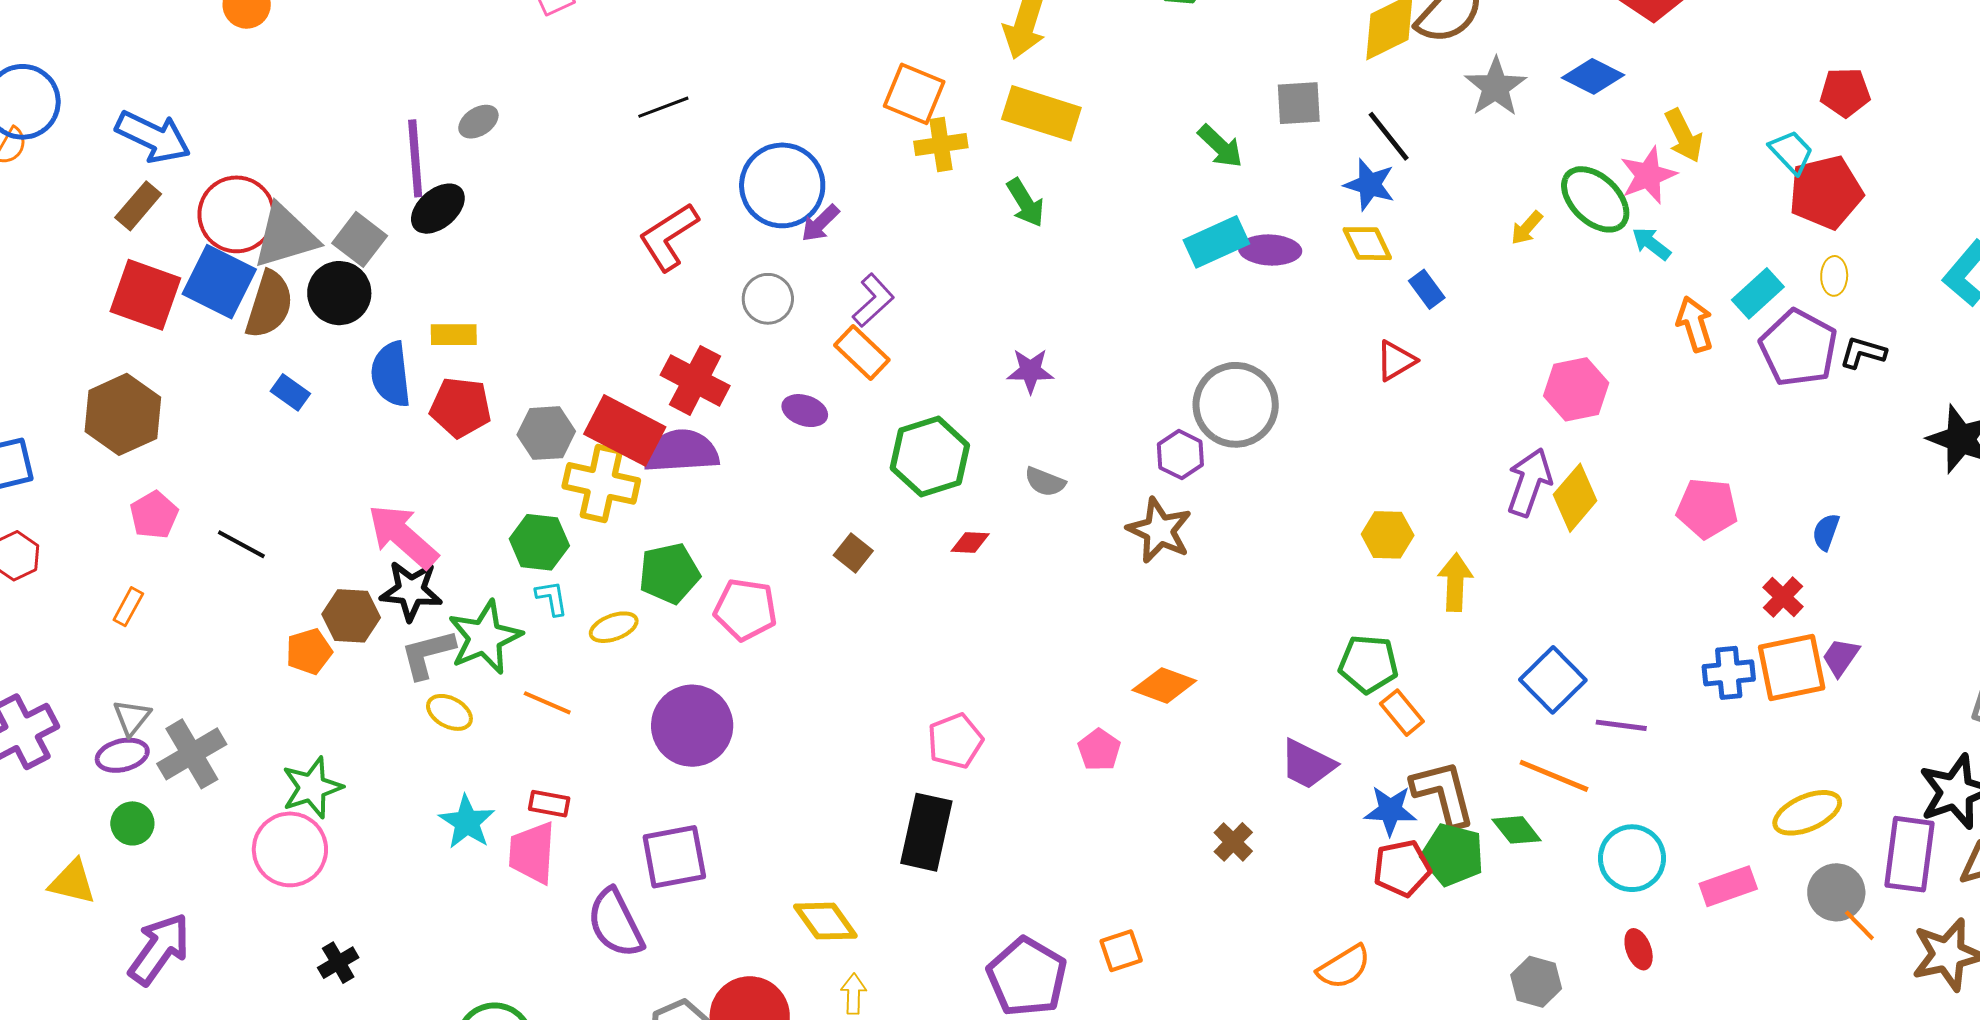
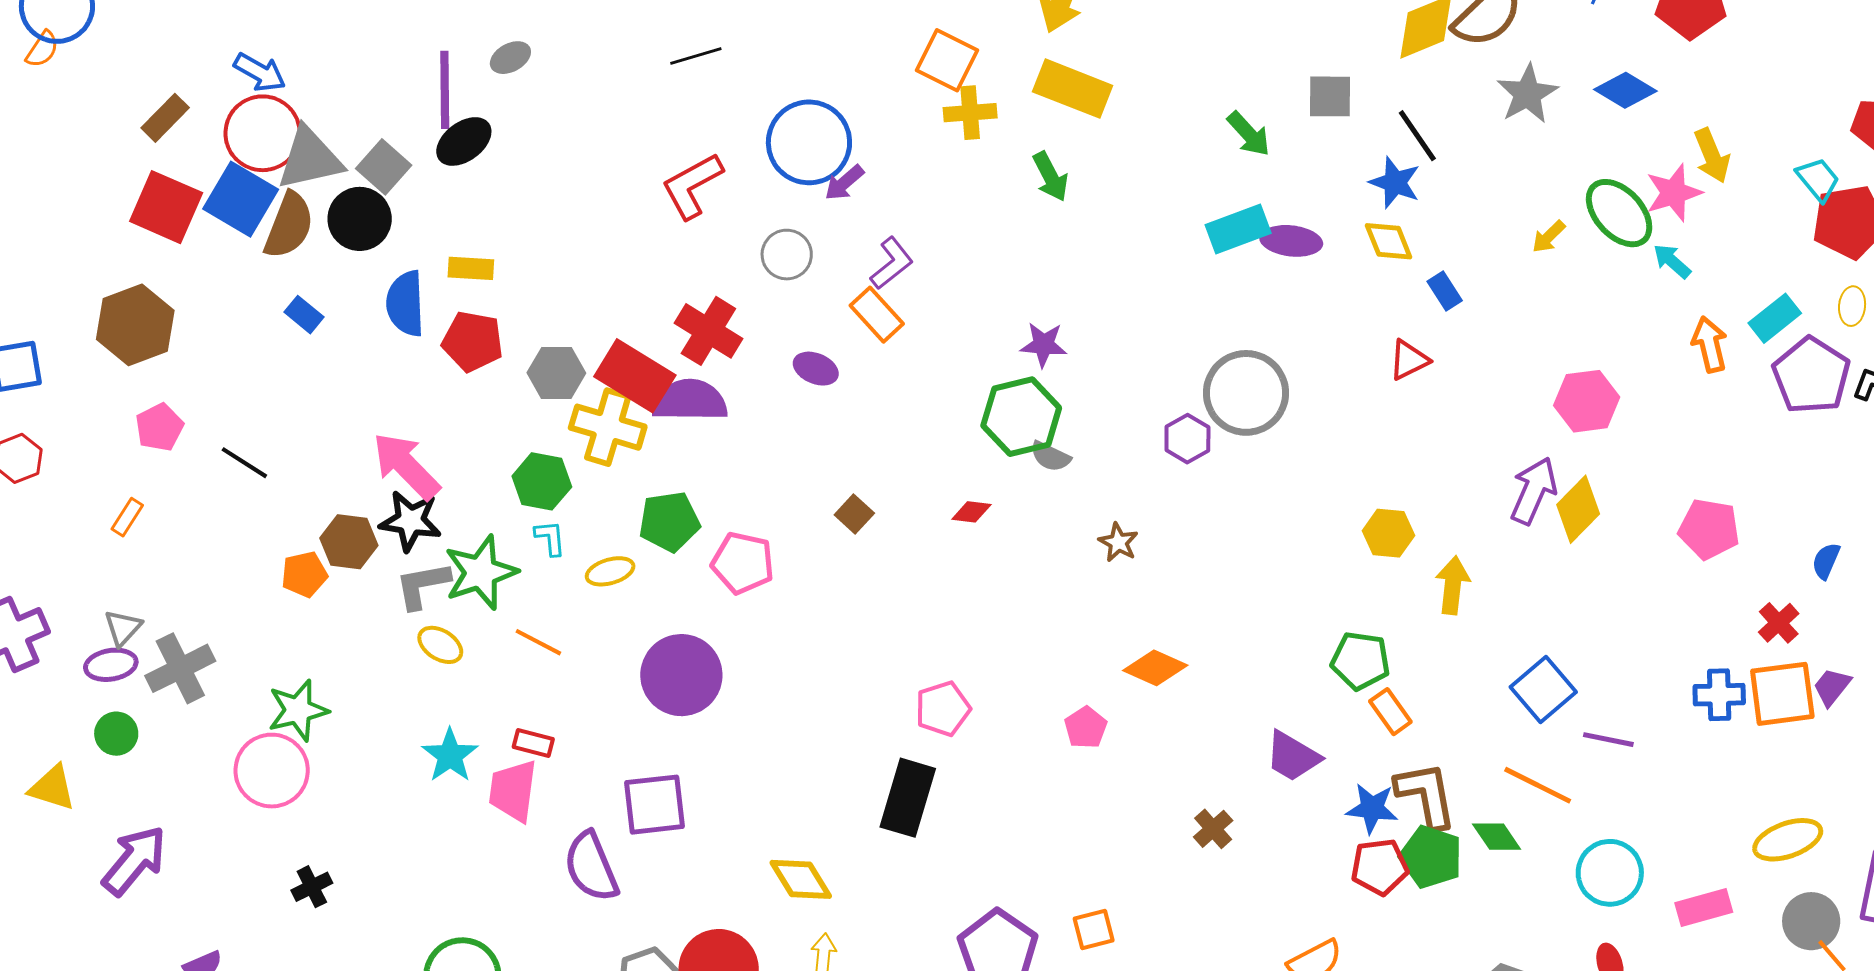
blue arrow: (153, 137) -> (260, 72), moved, size x0.7
green hexagon: (930, 457) -> (1021, 417), moved
brown star: (1159, 530) -> (1118, 542), moved, size x0.6

